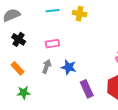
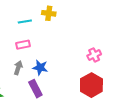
cyan line: (53, 11) -> (25, 22), moved
purple rectangle: (87, 89) -> (35, 89), moved

